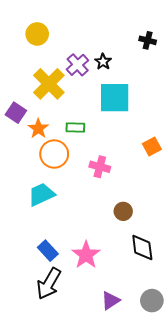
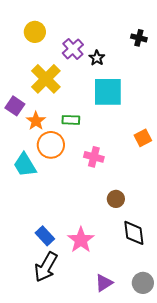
purple cross: (78, 65) -> (73, 49), moved
cyan trapezoid: (41, 194) -> (25, 165), moved, turned -96

